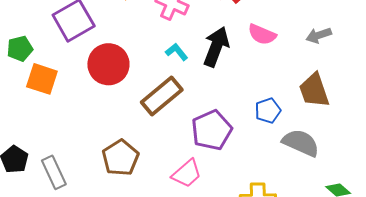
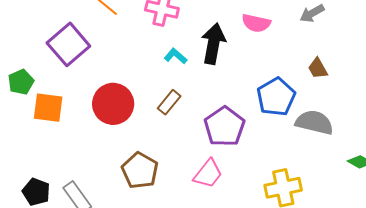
red circle: (108, 64) -> (113, 104), moved
brown trapezoid: (314, 90) -> (318, 68), size x0.6
brown rectangle: (162, 96) -> (169, 102), size x0.6
blue pentagon: (268, 111) -> (276, 97), size x1.5

